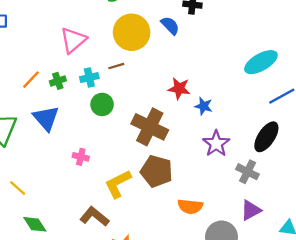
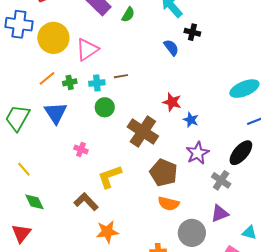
yellow circle: (132, 32) -> (53, 38), moved
brown pentagon: (157, 171) -> (164, 173), moved

